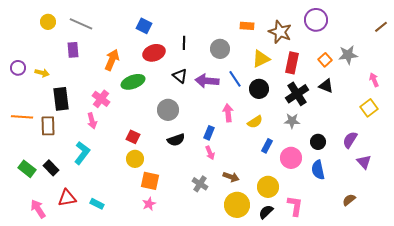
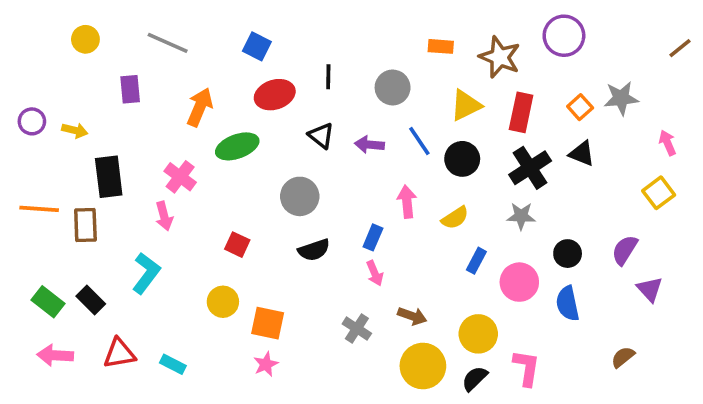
gray line: (81, 24) -> (168, 43), moved
purple arrow: (207, 81) -> (369, 145), size x0.7
yellow circle: (135, 159) -> (223, 302), moved
pink arrow: (38, 209) -> (55, 355), moved, turned -54

